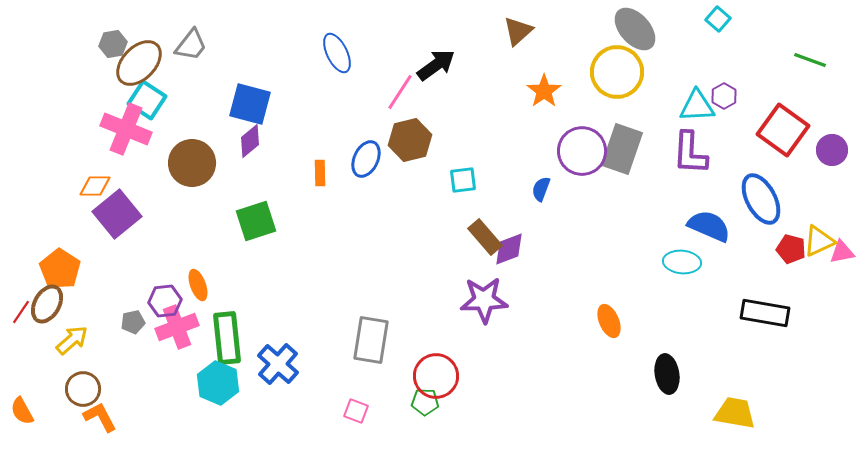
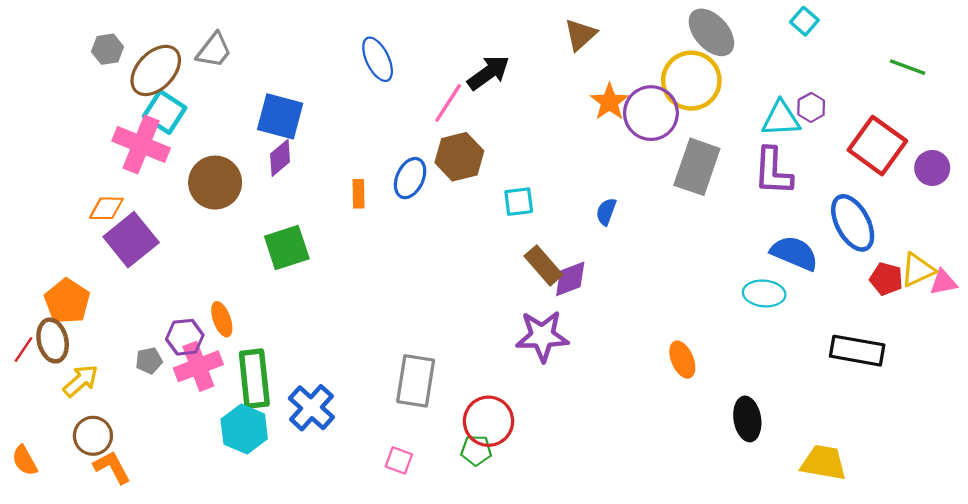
gray hexagon: (113, 44) -> (108, 49), moved
purple circle: (582, 151) -> (651, 113), moved
brown ellipse: (47, 304) -> (53, 341), turned -42

